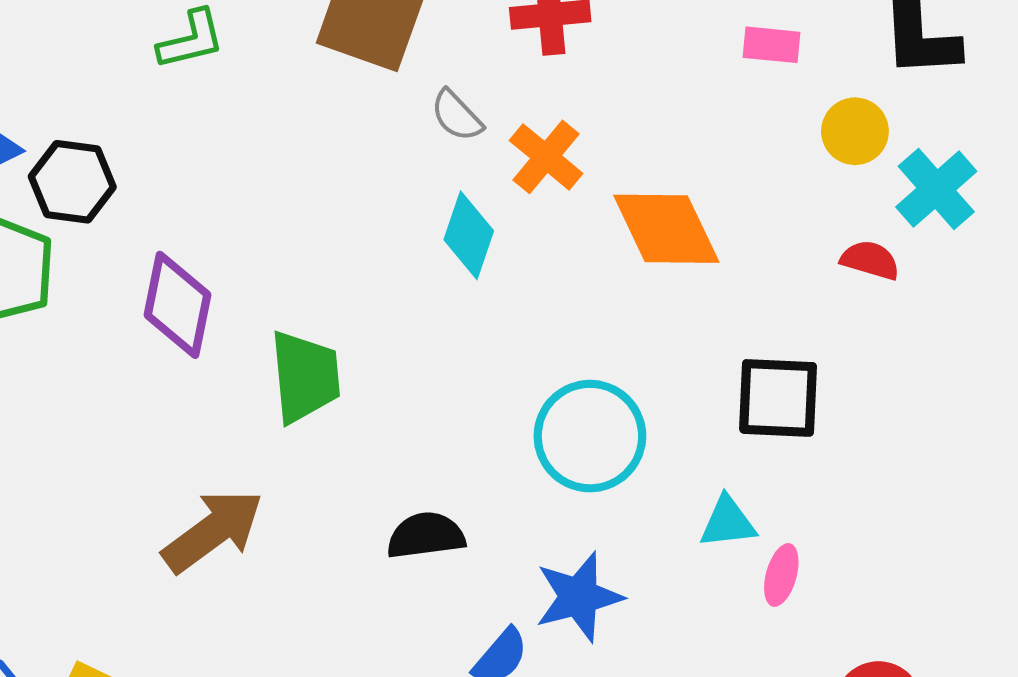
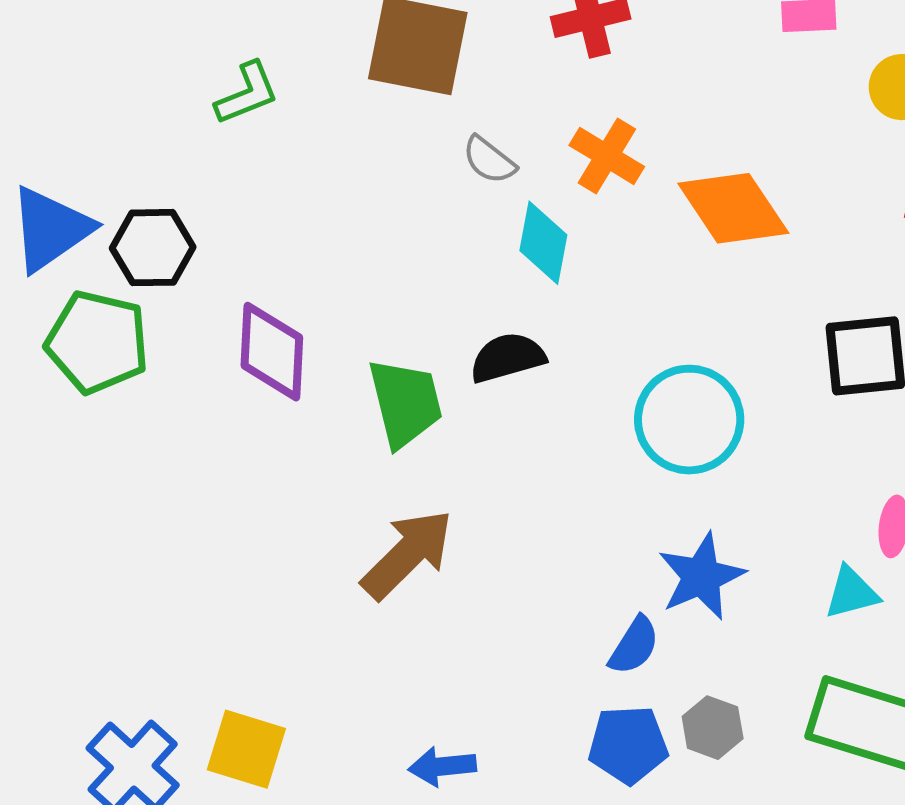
gray semicircle: (457, 116) -> (489, 160), moved
cyan triangle: (728, 522) -> (852, 593), moved
brown arrow: (213, 531) -> (407, 554), moved
black semicircle: (426, 536) -> (508, 358), moved

